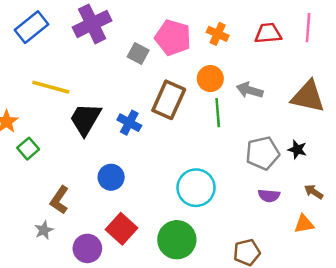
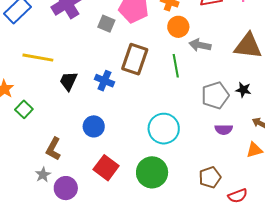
orange circle: (210, 79) -> (178, 27), moved
black trapezoid: (85, 119) -> (68, 81), size x0.7
purple circle: (87, 248) -> (66, 188), moved

